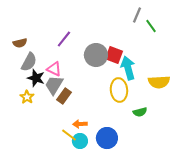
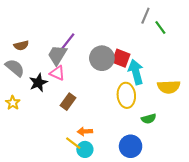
gray semicircle: (29, 62) -> (15, 68), moved, turned -78
black star: (36, 78) -> (38, 83), turned 30
gray trapezoid: (54, 85) -> (57, 55), moved
yellow star: (27, 97) -> (13, 103), moved
blue circle: (107, 138) -> (131, 146), moved

